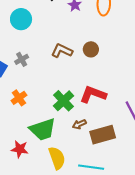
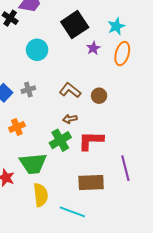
red L-shape: (93, 94) -> (91, 141), turned -32
brown arrow: (79, 124) -> (70, 119), moved

